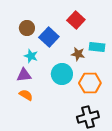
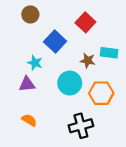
brown circle: (27, 28) -> (30, 14), moved
orange semicircle: (26, 95) -> (29, 120), moved
black cross: (88, 117) -> (81, 126), moved

